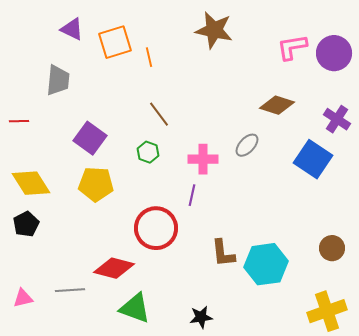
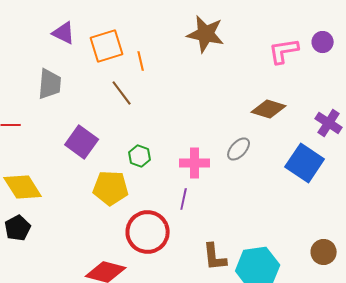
purple circle: (334, 53) -> (323, 42), moved, size x0.6
brown line: (159, 114) -> (122, 93), moved
yellow pentagon: (96, 184) -> (111, 188), moved

